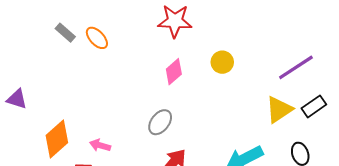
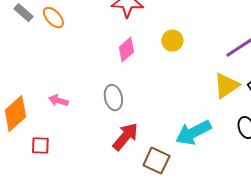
gray ellipse: (160, 122) -> (113, 98), turned -50
pink arrow: (100, 145) -> (58, 101), moved

